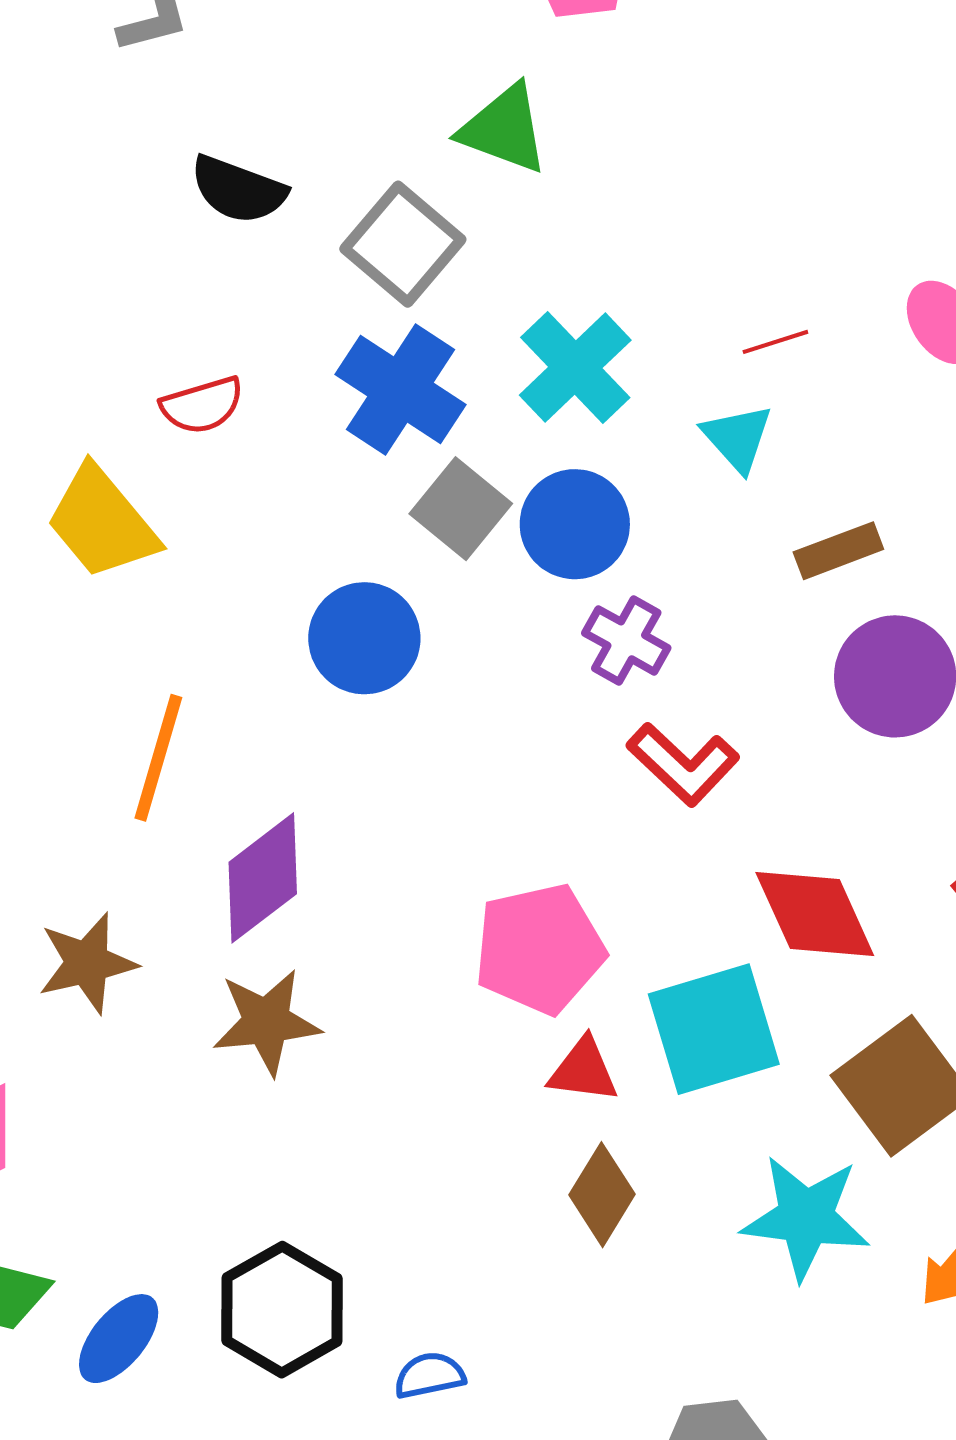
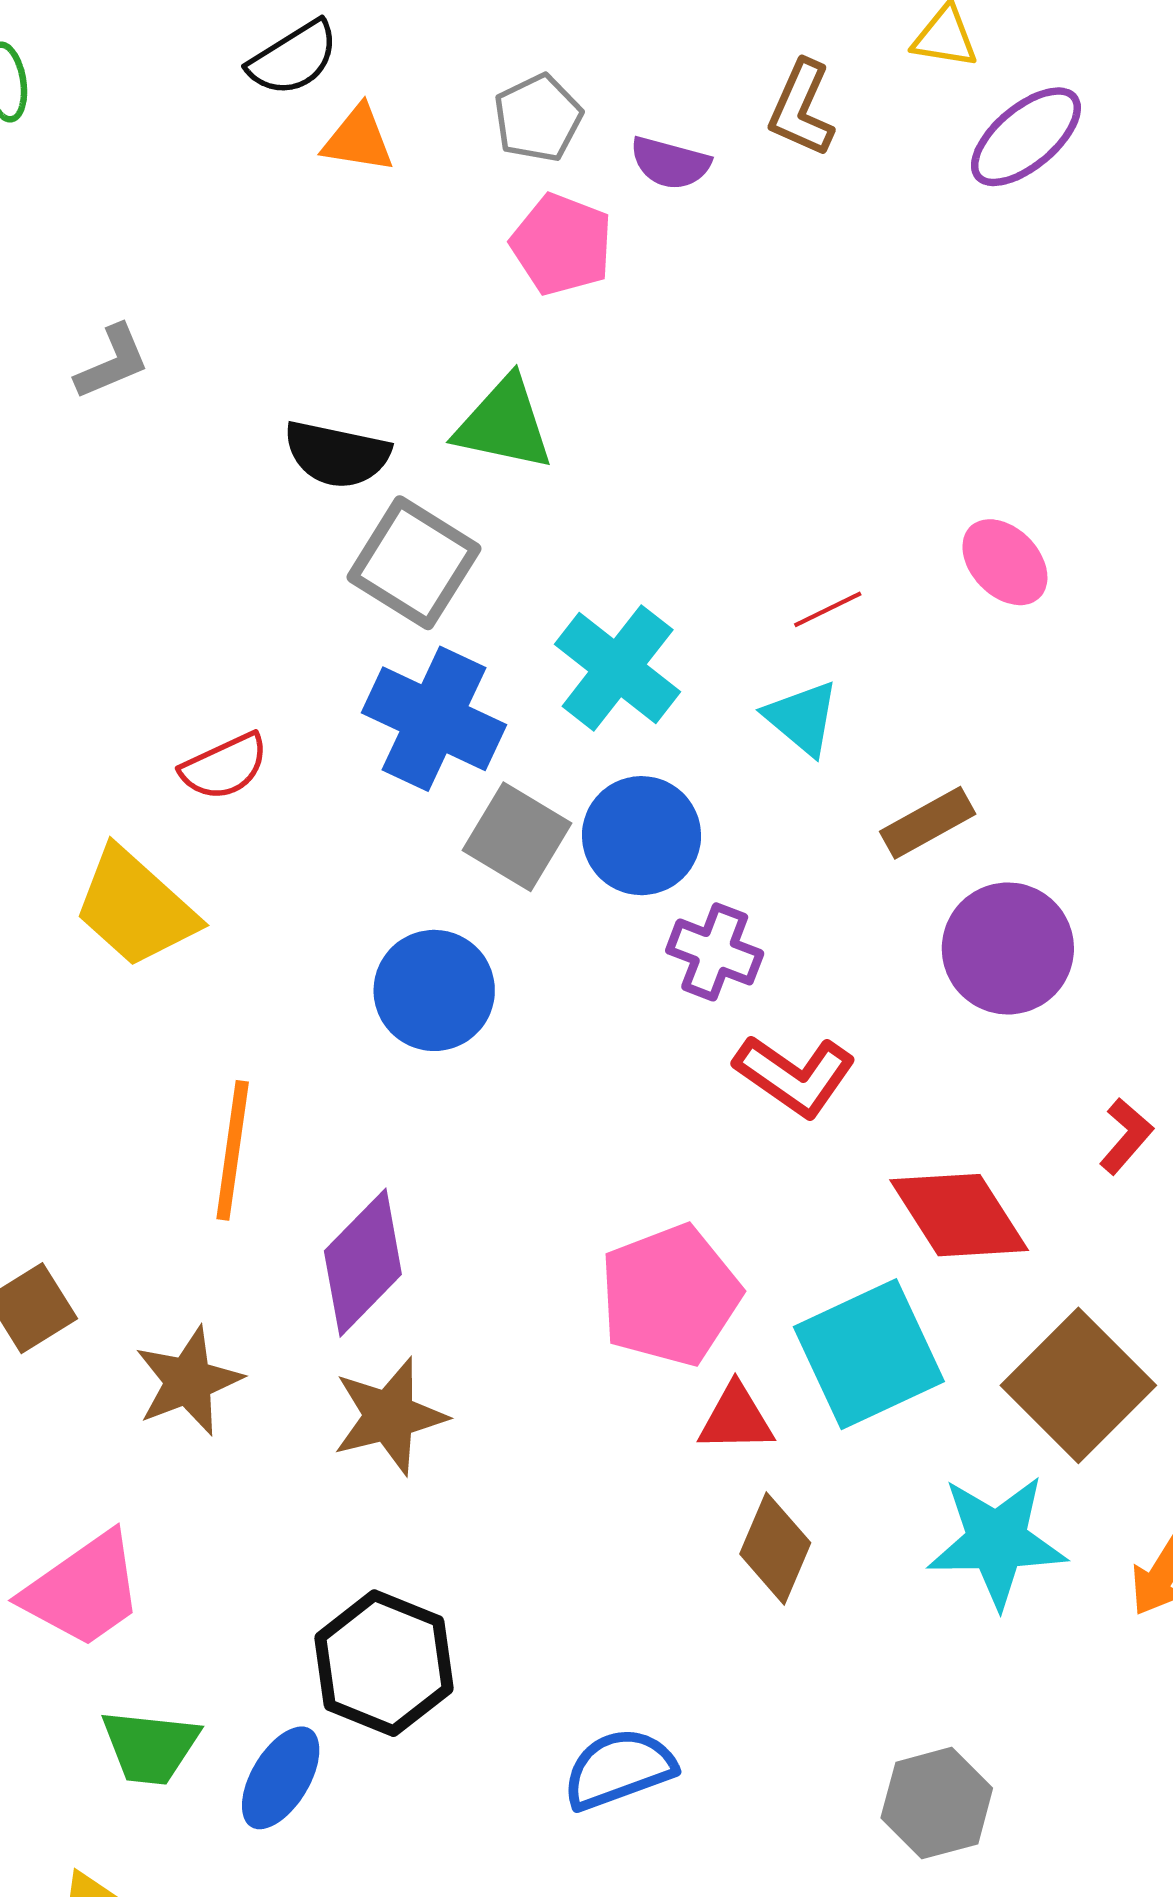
black semicircle: (238, 190) -> (337, 454), moved
black hexagon: (282, 1310) -> (384, 1663), moved
blue semicircle: (430, 1375) -> (619, 1769), size x1.5

